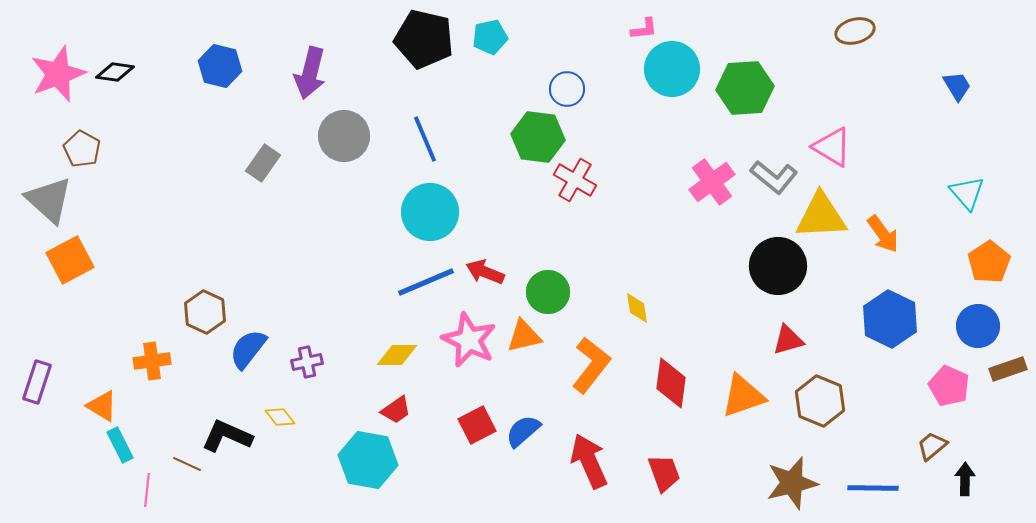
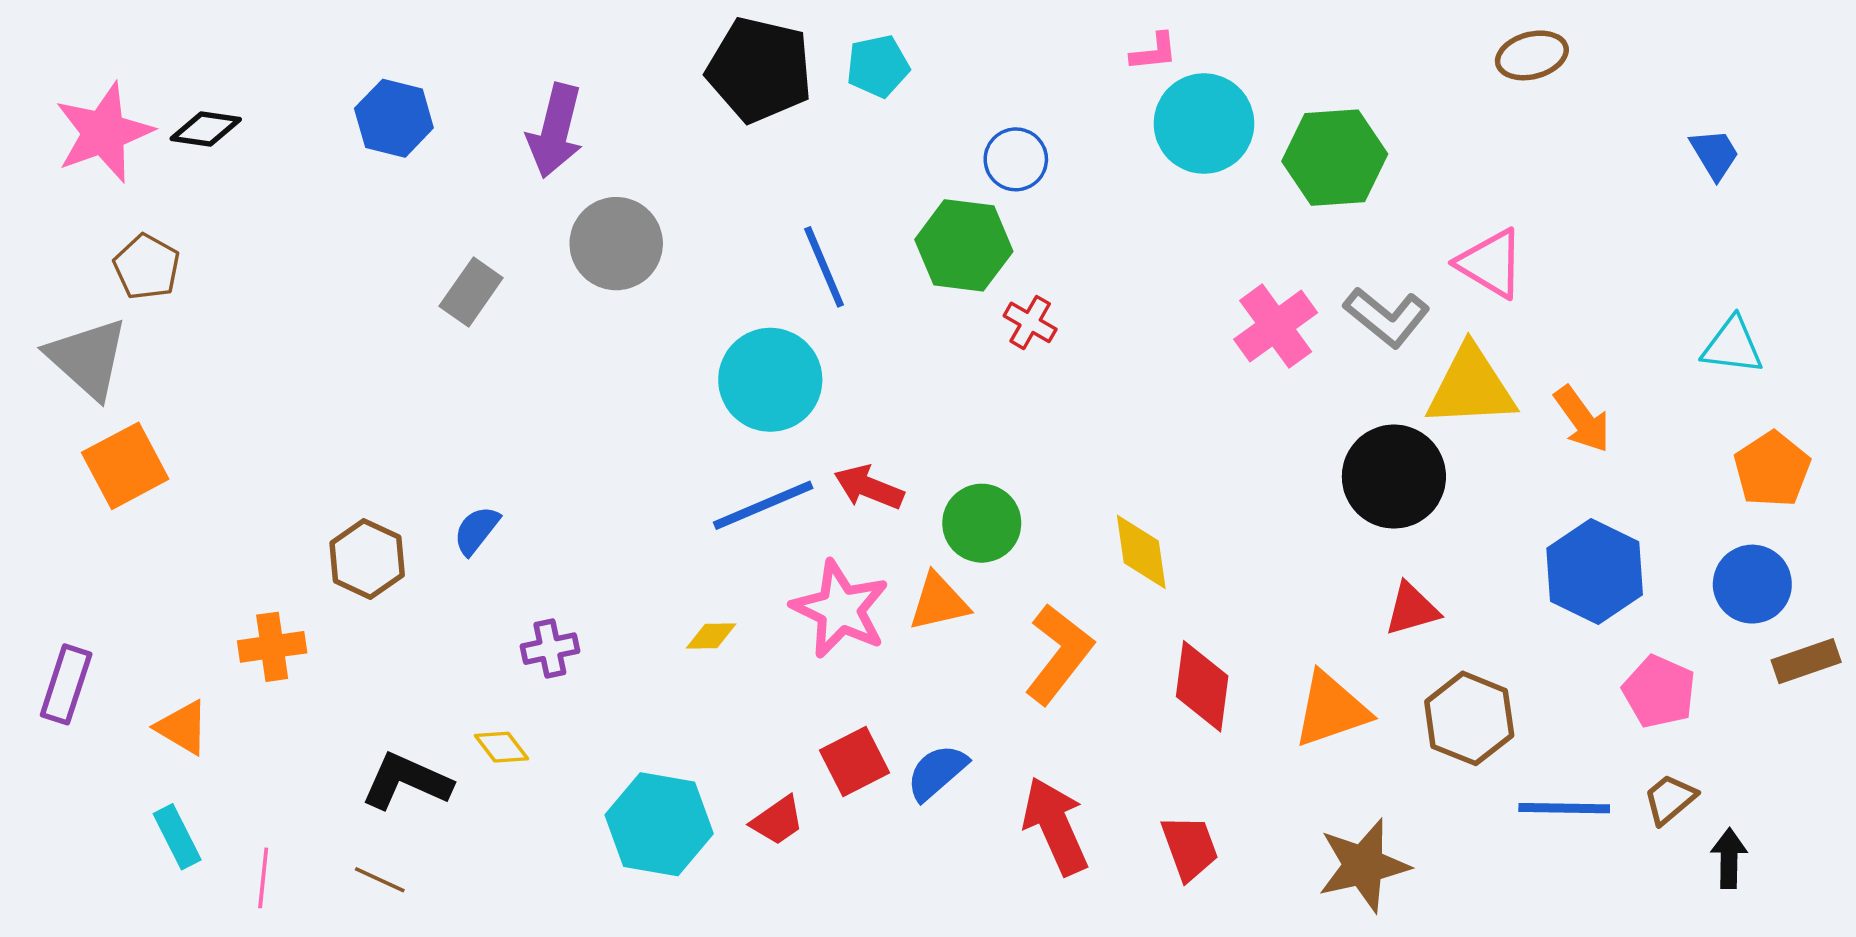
blue line: (425, 139) -> (824, 267), moved
red cross: (575, 180) -> (1030, 322), size x0.7
cyan triangle: (967, 193) -> (1733, 346), turned -42
yellow diamond: (637, 308) -> (1141, 552), size x1.4
blue semicircle: (248, 349) -> (476, 530), moved, size x0.7
yellow diamond: (397, 355) -> (711, 636), size x0.7
pink pentagon: (949, 386) -> (1659, 692), moved
red trapezoid: (396, 410) -> (777, 821), moved
cyan rectangle: (120, 445) -> (177, 837), moved
brown line: (187, 464) -> (380, 880), moved
brown star: (792, 483) -> (1363, 865), moved
blue line: (873, 488) -> (1564, 808), moved

